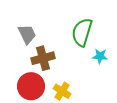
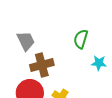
green semicircle: (82, 32) -> (81, 39), size x0.7

